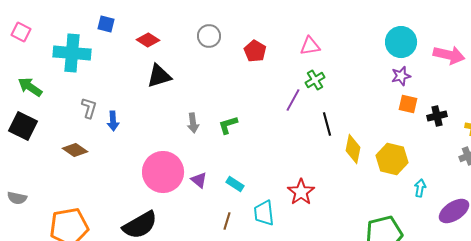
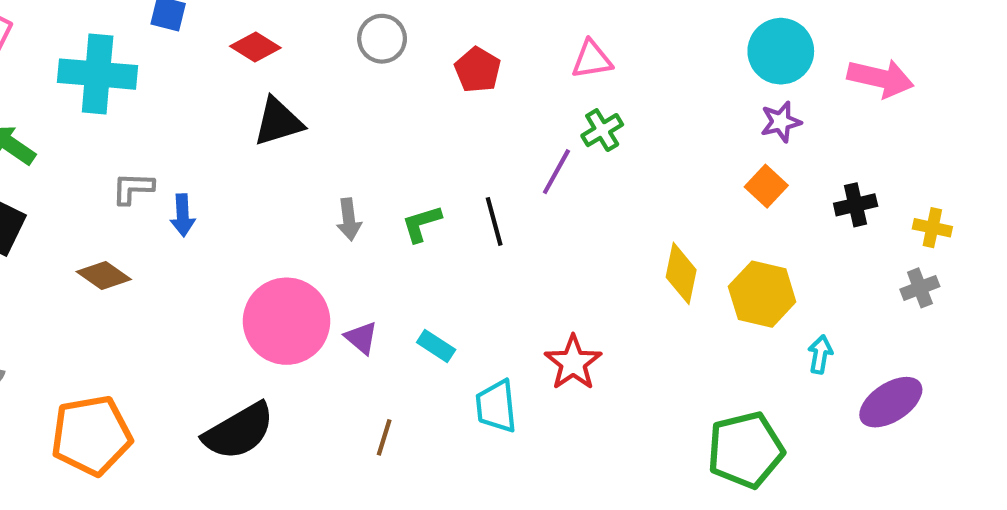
orange square: (408, 104) -> (766, 186), moved, turned 30
gray L-shape: (89, 108) -> (133, 188), turned -105
black line: (327, 124) -> (494, 221), moved
brown line: (227, 221) -> (384, 437), moved

